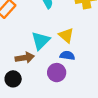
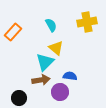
yellow triangle: (66, 35) -> (56, 48), moved
brown arrow: (25, 58) -> (41, 80), moved

